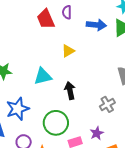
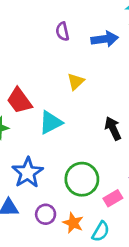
red trapezoid: (46, 19) -> (19, 101), moved
black arrow: (70, 91) -> (113, 128), moved

